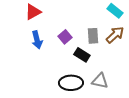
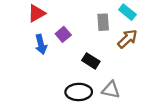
gray rectangle: (93, 36) -> (103, 22), moved
purple square: (65, 37) -> (63, 34), moved

